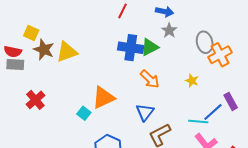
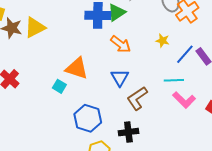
orange triangle: (103, 98) -> (77, 68), turned 50
blue line: (213, 112) -> (185, 54), moved

